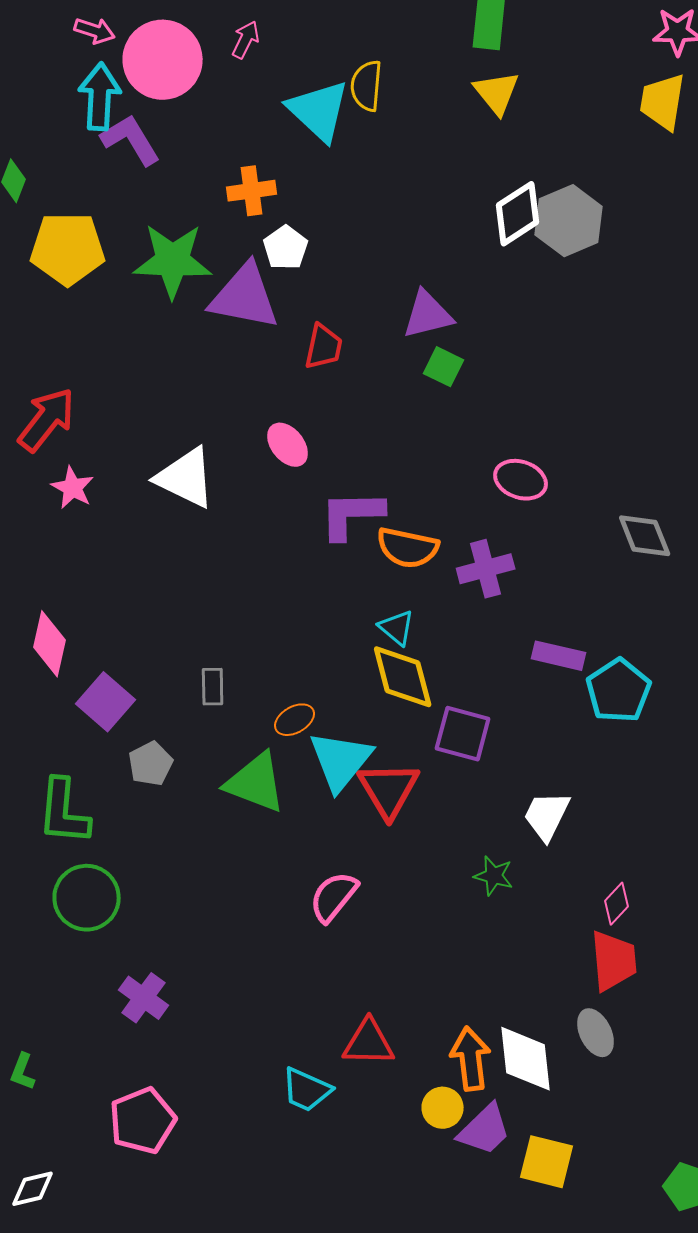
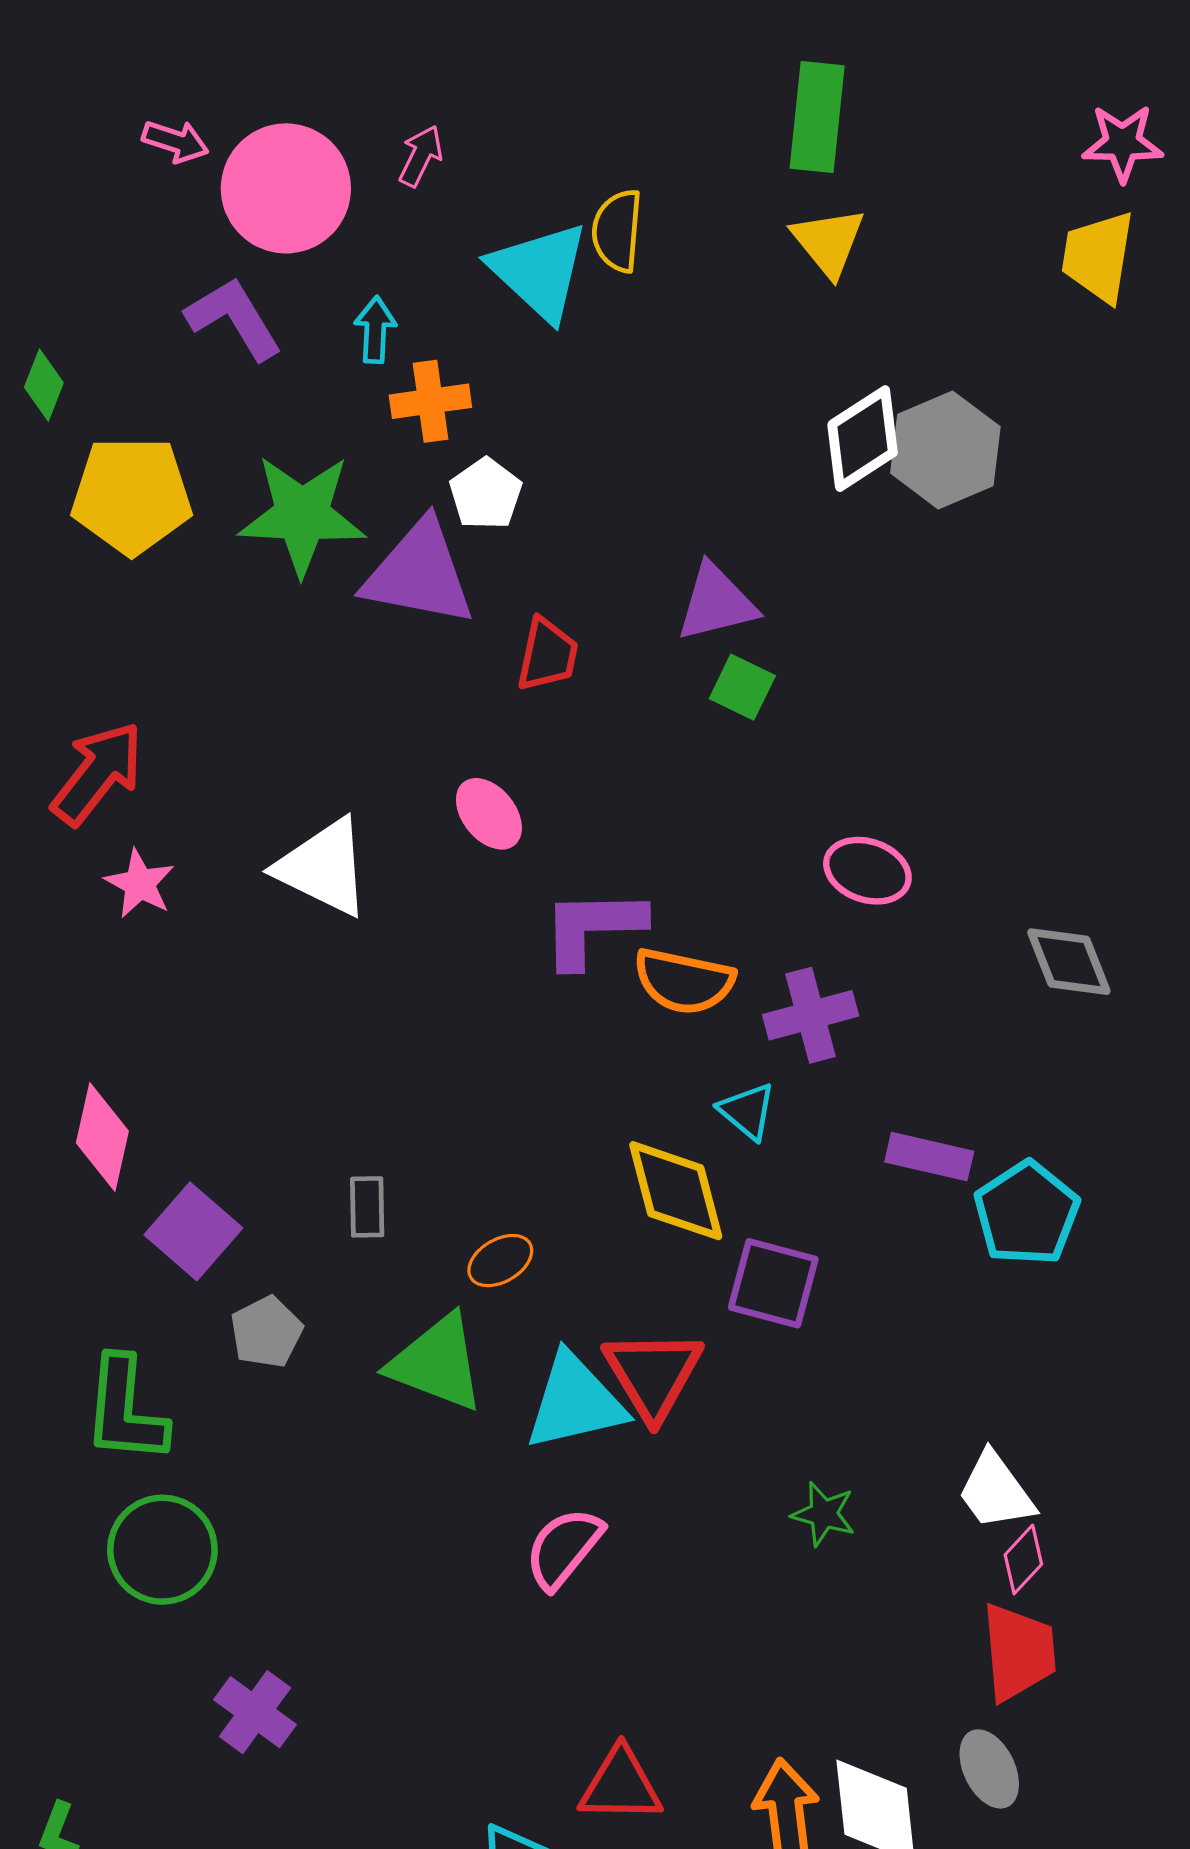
cyan arrow: (100, 97) -> (375, 330), moved, size x0.6
cyan triangle: (397, 628) -> (747, 1111), moved
cyan triangle: (341, 761) -> (575, 1402), moved, turned 38
white trapezoid: (547, 816) -> (996, 1491), moved, turned -62

